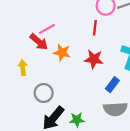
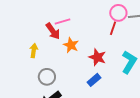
red line: (95, 28) -> (113, 28), moved
blue rectangle: (112, 85) -> (94, 80), moved

